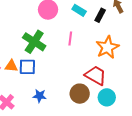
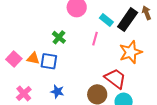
cyan rectangle: (79, 10) -> (106, 20), moved
black rectangle: (100, 15) -> (128, 20), size x1.6
green cross: (34, 42) -> (59, 37), size x0.6

